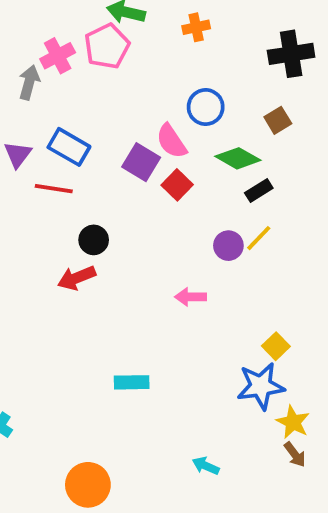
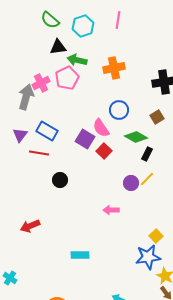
orange cross: (196, 27) -> (114, 68), size x1.5
gray arrow: (29, 82) -> (26, 97), size x1.4
black rectangle: (259, 191) -> (147, 154), turned -32
red arrow: (77, 278) -> (30, 226), moved

